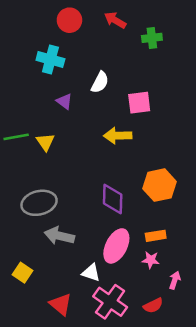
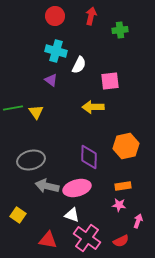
red arrow: (115, 20) -> (91, 16), turned 72
cyan cross: (50, 59) -> (56, 51), moved
pink ellipse: (116, 246) -> (77, 188), moved, turned 48
red triangle: (61, 304) -> (48, 240), turned -30

